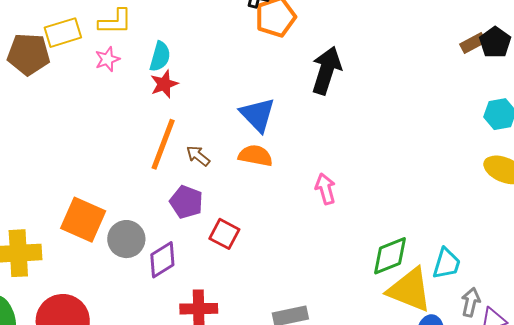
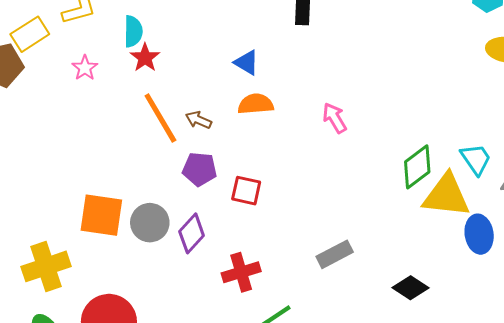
pink star: (107, 59) -> (85, 68), moved
blue triangle: (258, 115) -> (247, 63), size x0.7
orange line: (163, 144) -> (160, 118), turned -36
cyan trapezoid: (447, 264) -> (476, 159), turned -36

